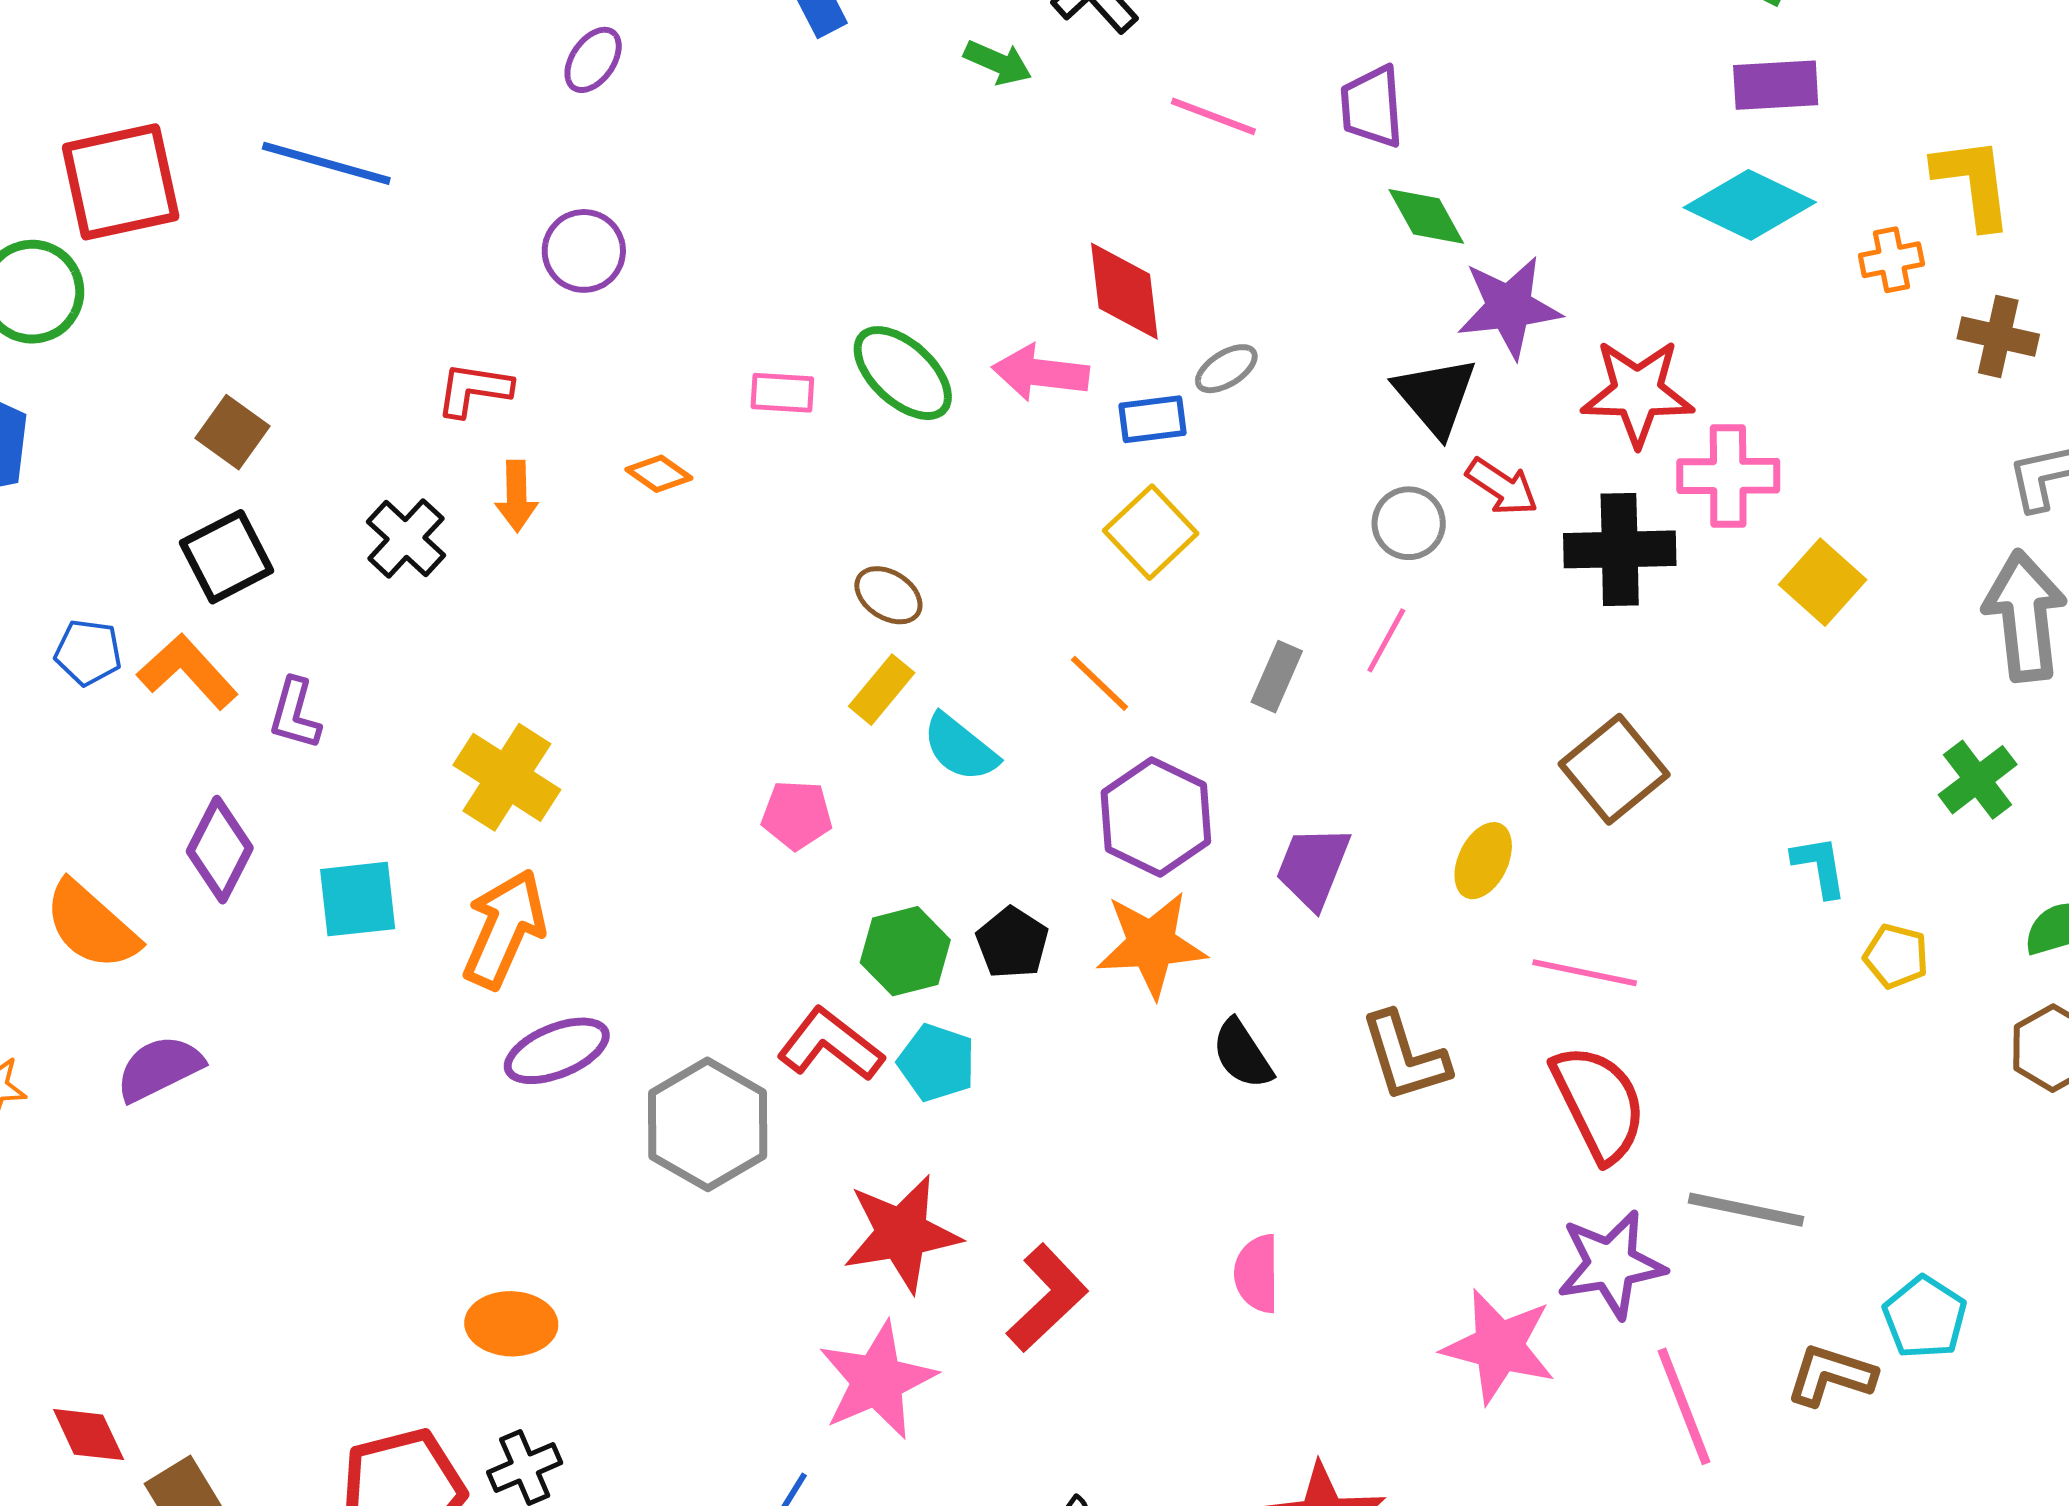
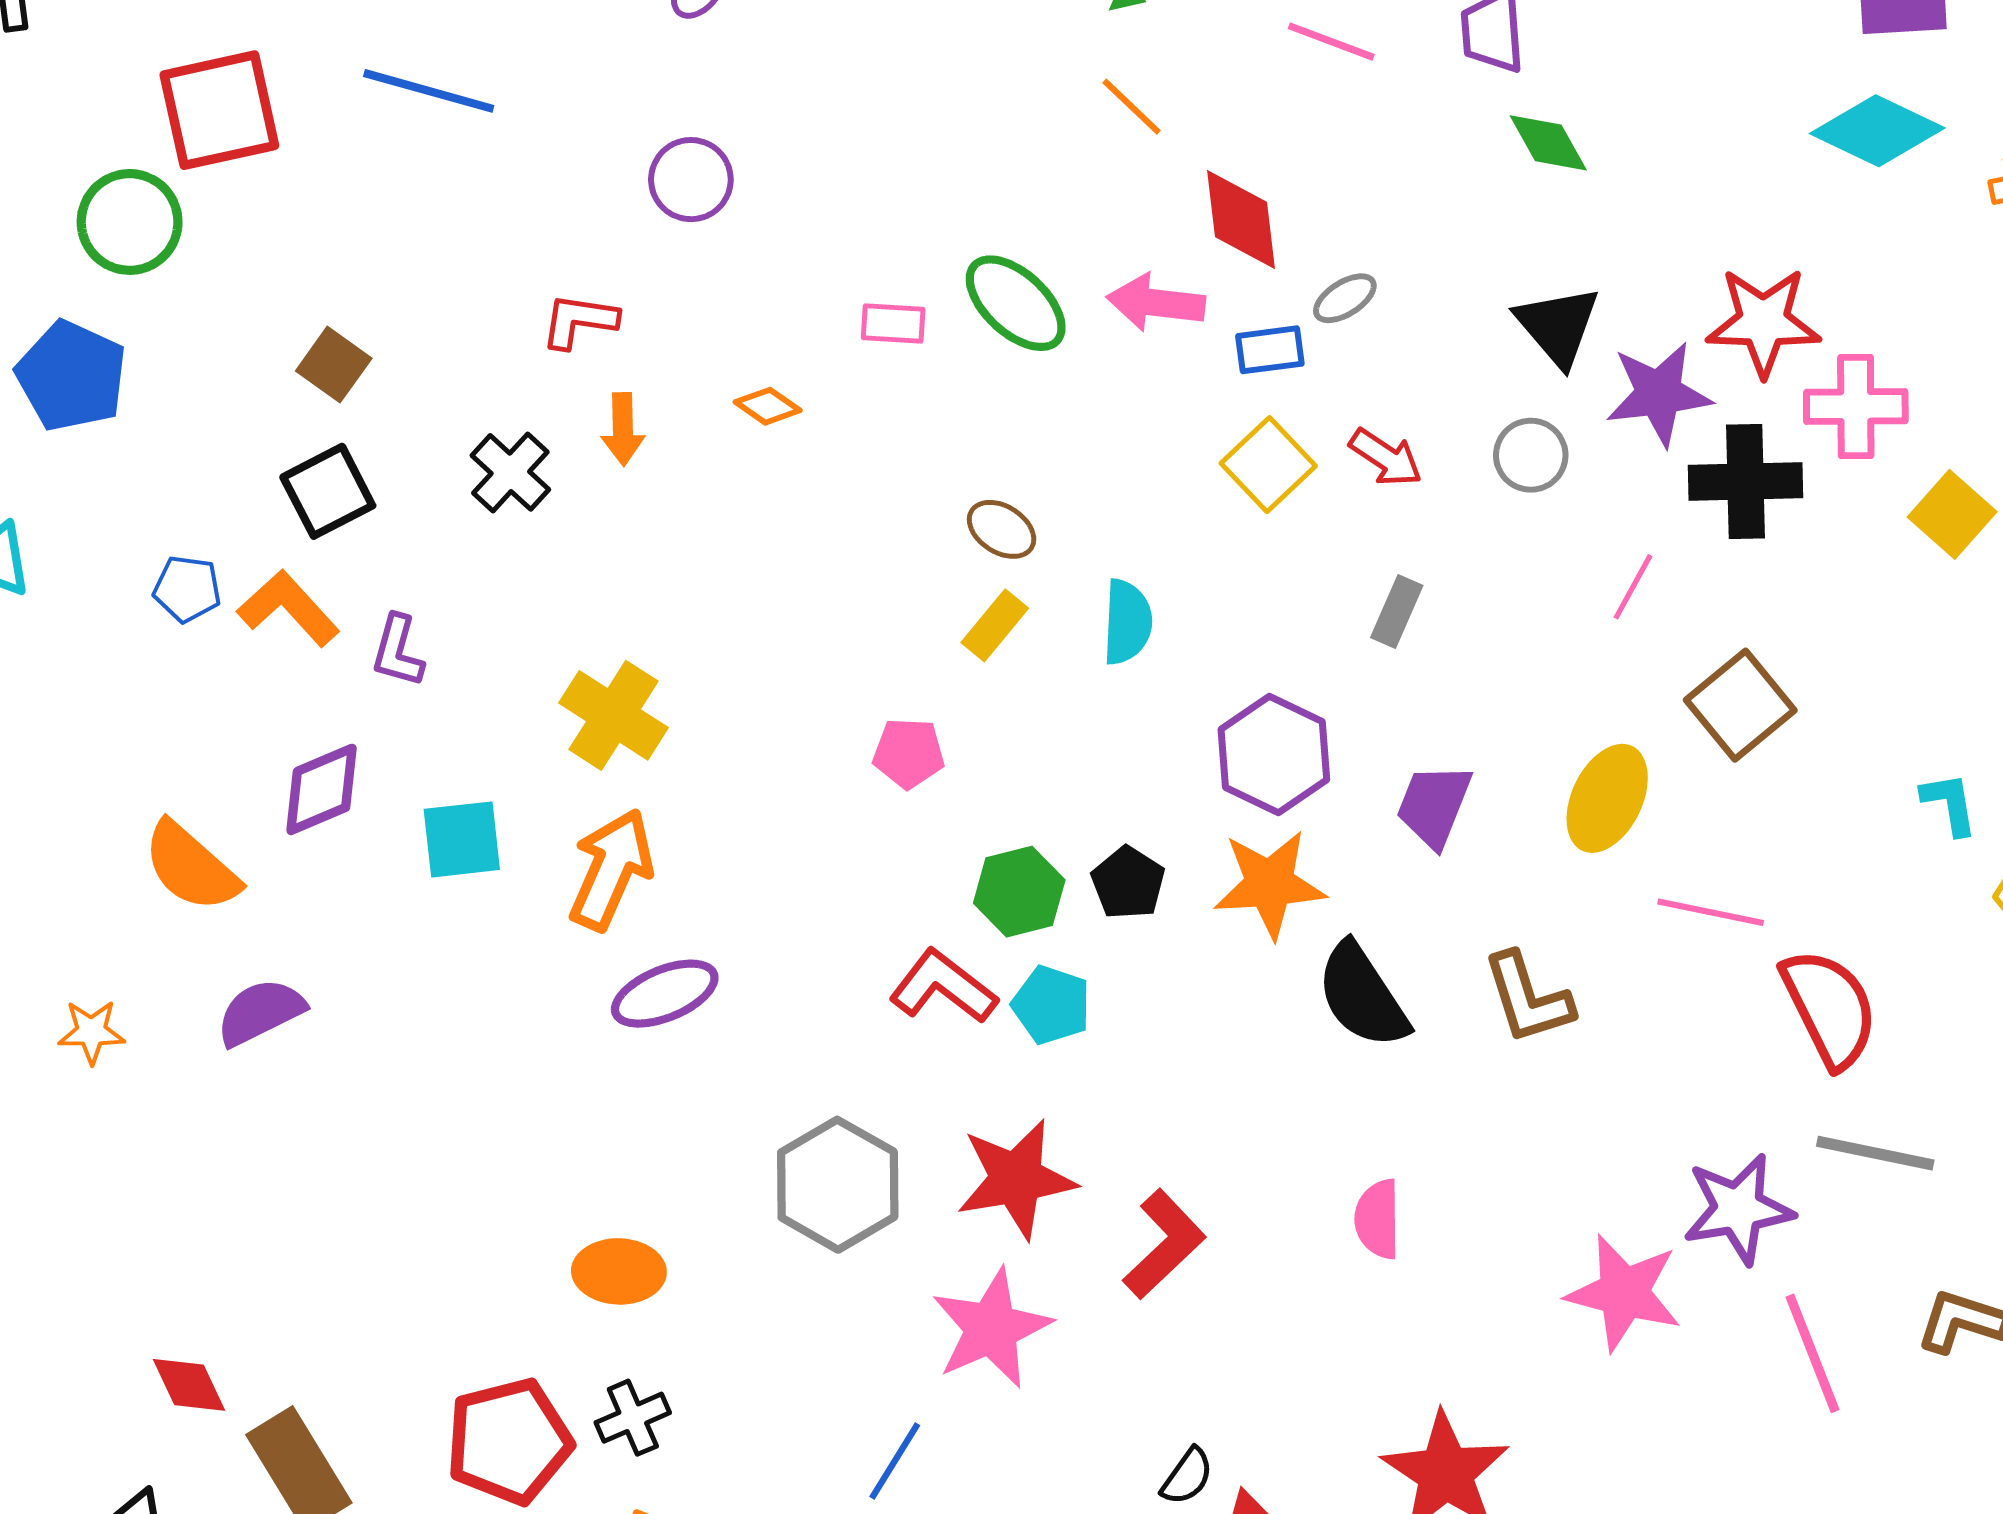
purple star: (1509, 307) -> (1659, 394), moved
red arrow: (1502, 487) -> (1386, 458), moved
pink line: (1386, 640) -> (1633, 587), moved
orange line: (1099, 683) -> (1132, 107), moved
cyan semicircle: (960, 748) -> (1127, 622), moved, turned -126
purple diamond: (220, 850) -> (322, 789), turned 40
yellow ellipse: (1483, 861) -> (1607, 798), size x1.4
black semicircle: (1242, 1054) -> (1362, 996), size x1.5
red semicircle: (1599, 1103) -> (1830, 1008), moved
gray hexagon: (708, 1124) -> (838, 1185), moved

